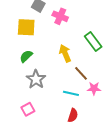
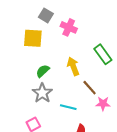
green semicircle: (26, 56) -> (43, 71), moved
cyan line: (71, 93) -> (68, 107), moved

